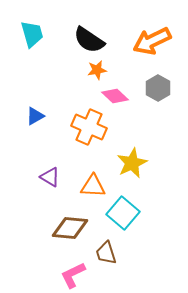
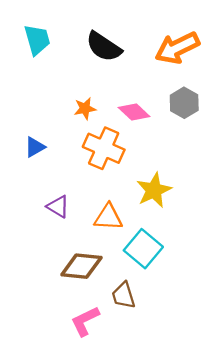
orange star: (97, 70) -> (85, 109), moved
blue triangle: (35, 116) -> (35, 147), moved

